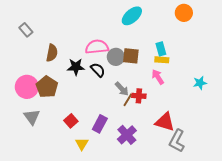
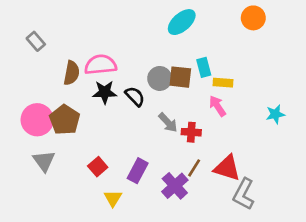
pink semicircle: (97, 47) -> (100, 65), moved
cyan rectangle: (161, 49) -> (204, 67), moved
brown line: (128, 100) -> (194, 168), moved

